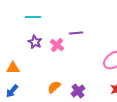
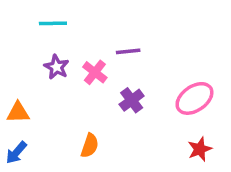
orange semicircle: (54, 87) -> (90, 146), turned 152
purple cross: (78, 91) -> (132, 100), moved

